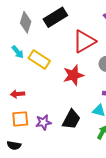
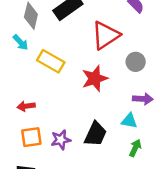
cyan arrow: (18, 52) -> (20, 42), moved

